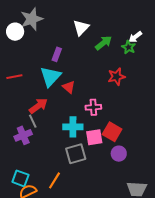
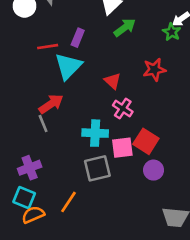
green arrow: (103, 43) -> (125, 28), moved
red line: (14, 77) -> (48, 47), moved
red triangle: (69, 87) -> (113, 81), moved
pink cross: (93, 107) -> (123, 108), turned 35
purple cross: (23, 135) -> (30, 168), moved

